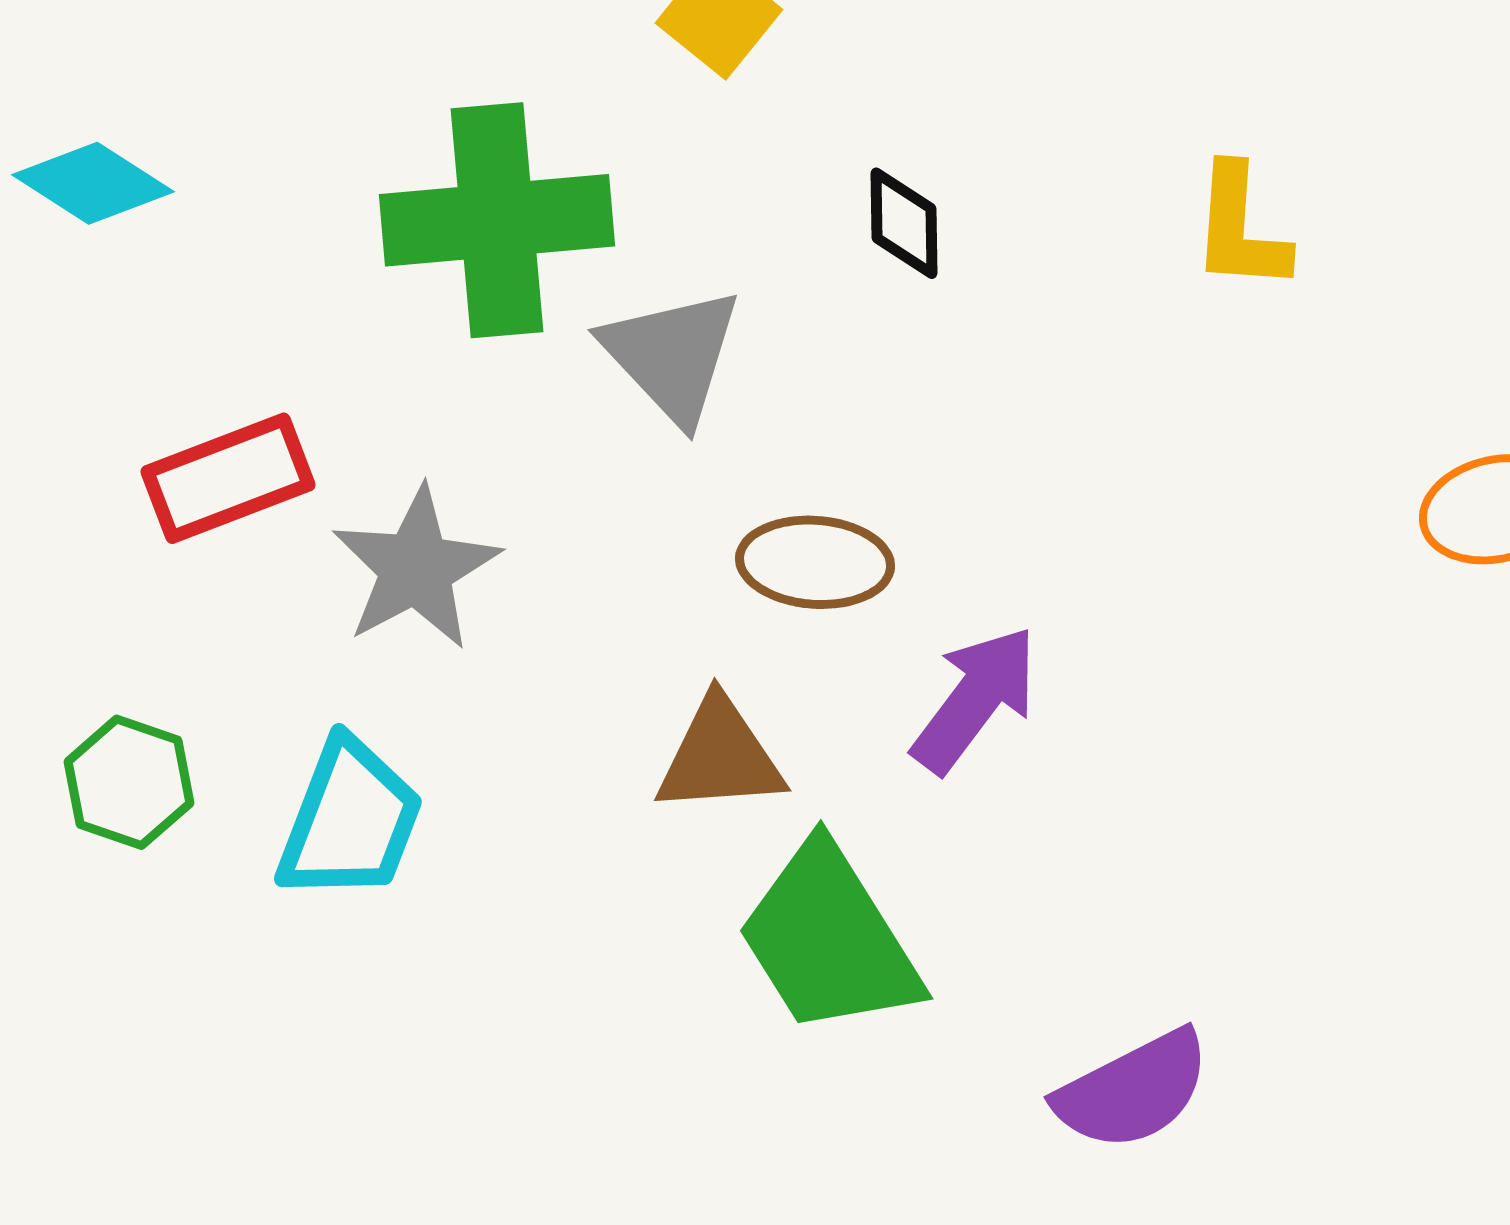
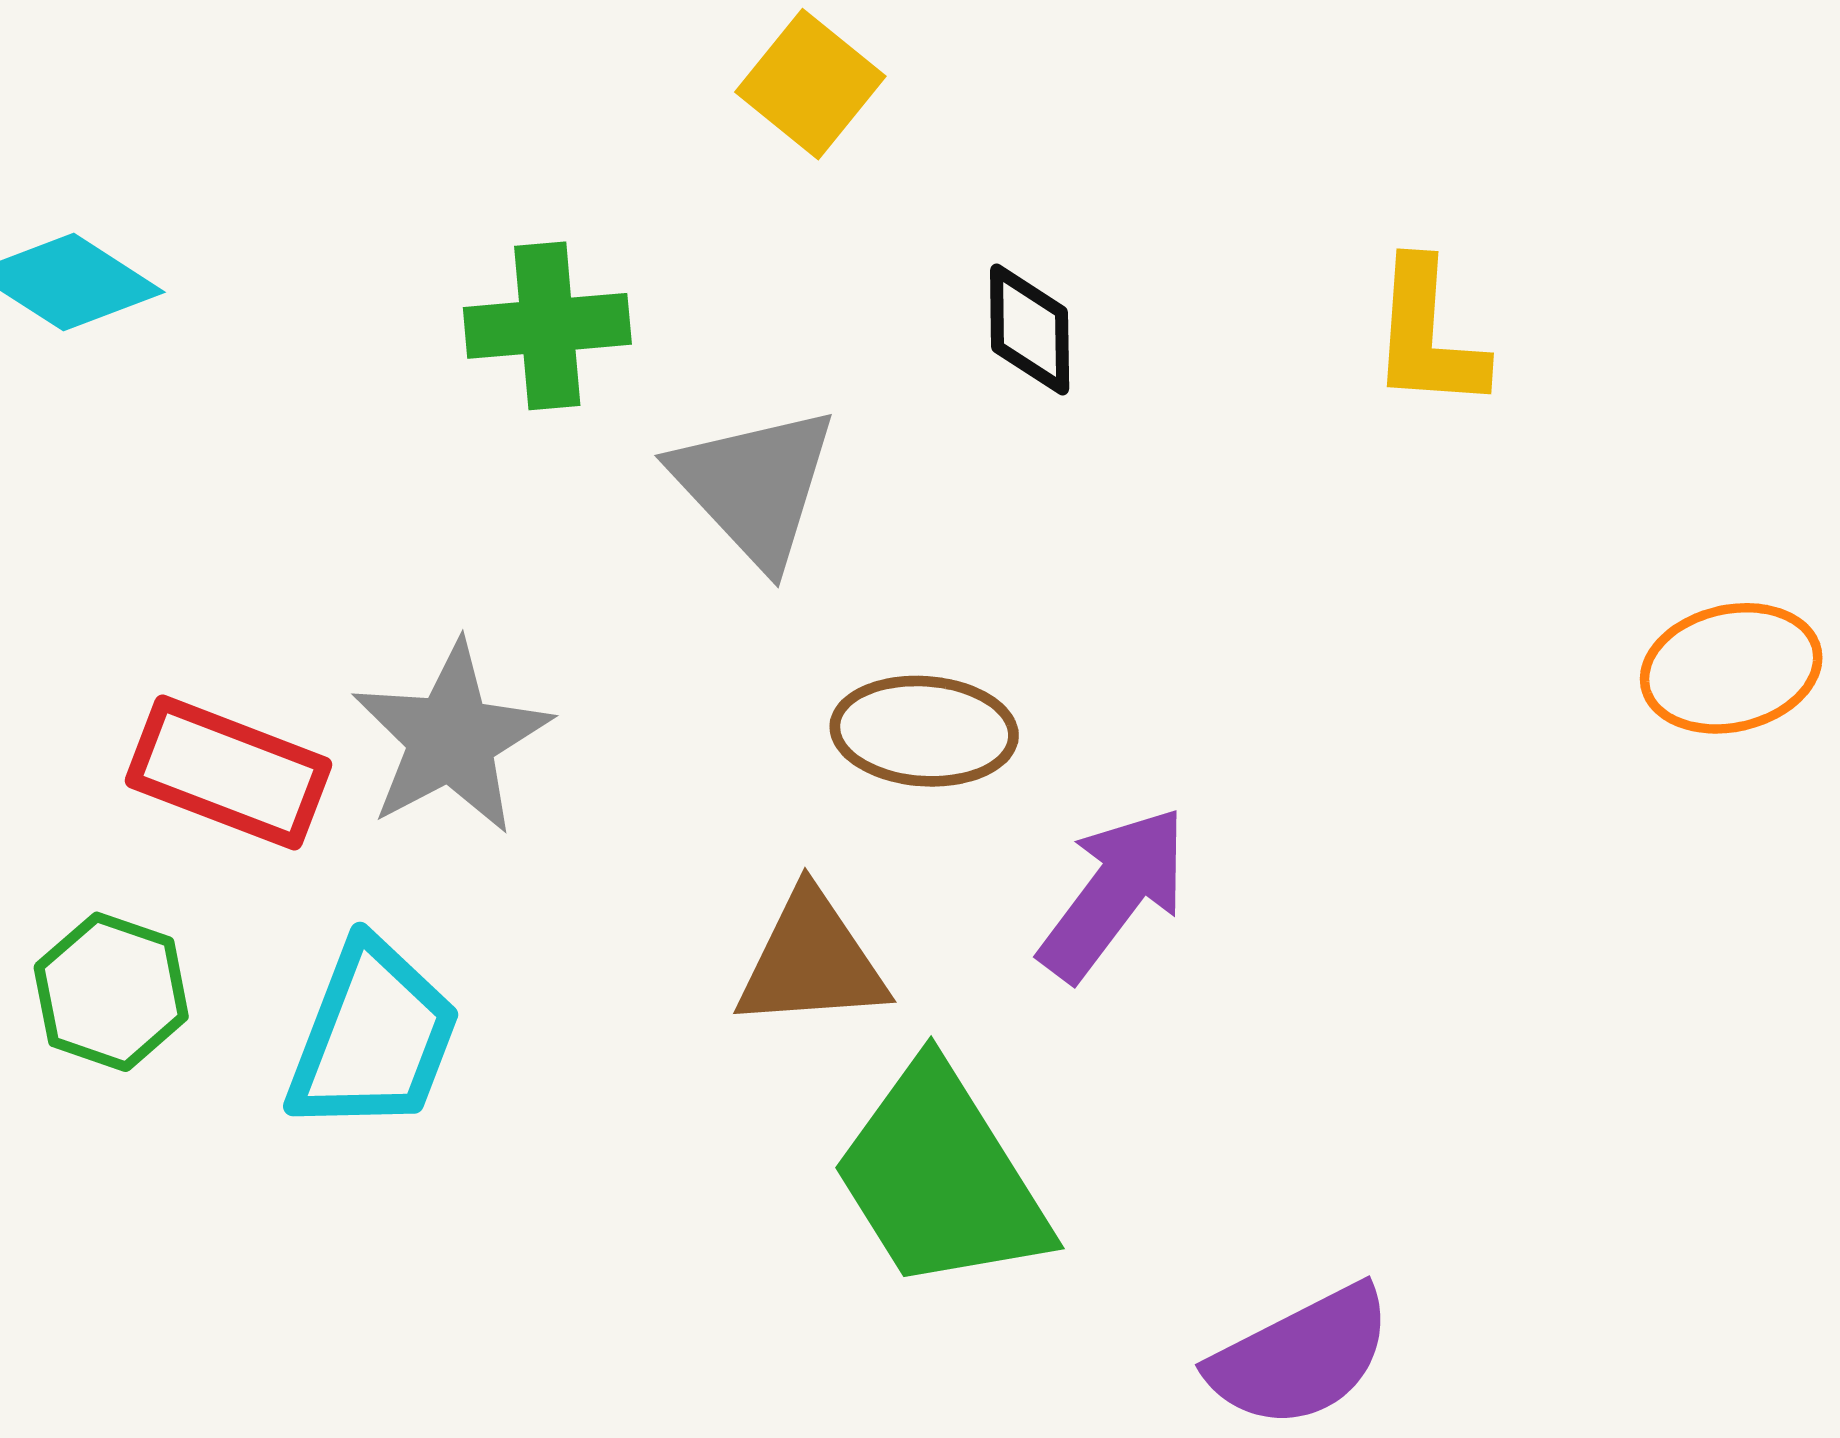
green cross: (497, 220) -> (547, 326), size x0.6
red rectangle: (228, 478) -> (229, 773), moved, turned 42

